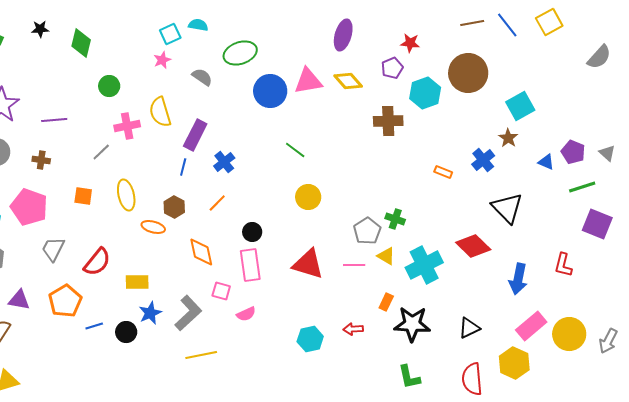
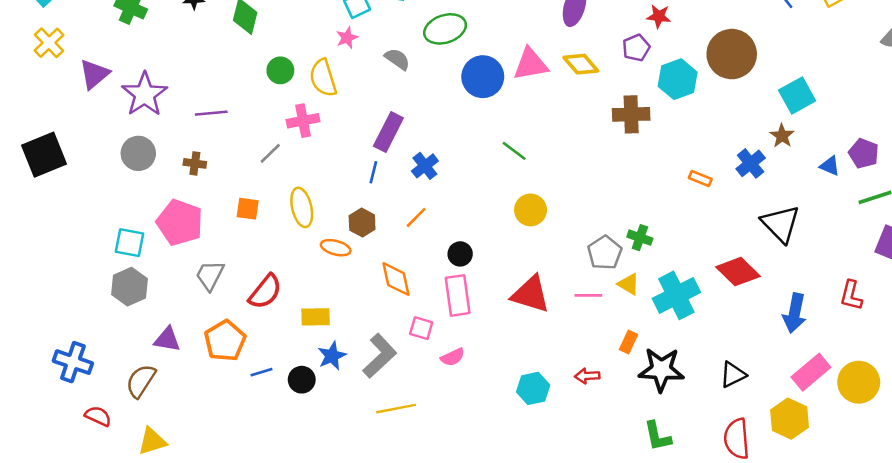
yellow semicircle: (160, 112) -> (323, 78), moved

